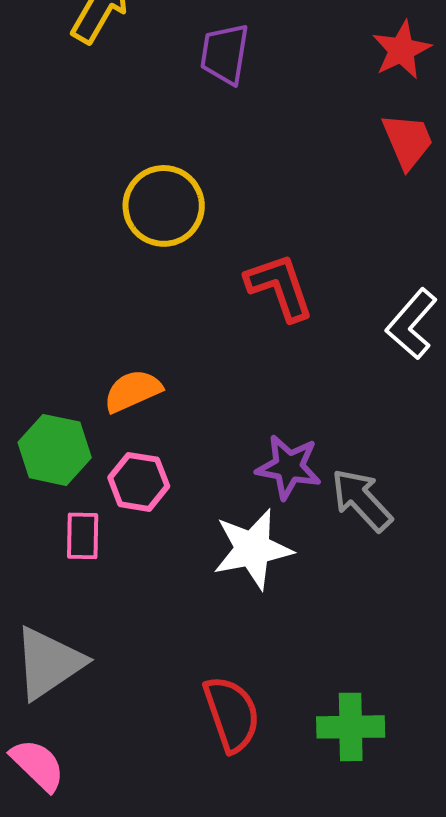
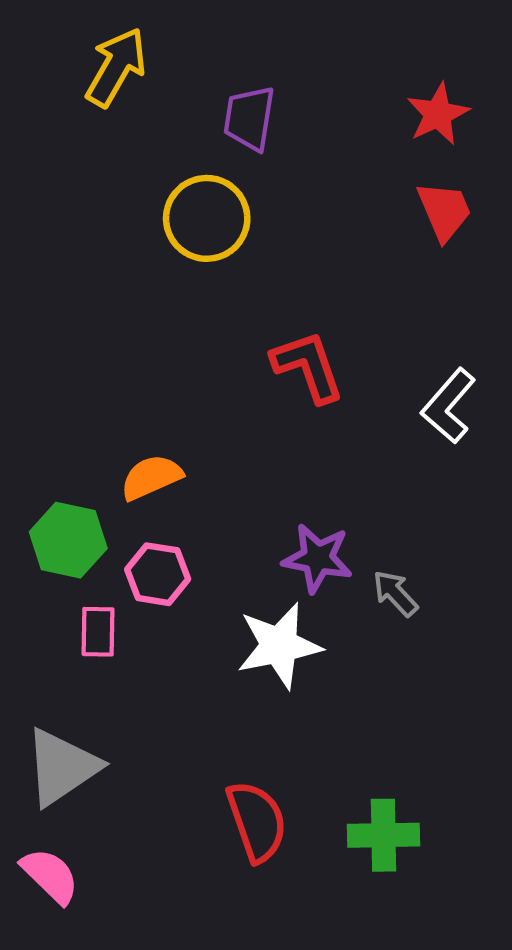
yellow circle: (164, 206) -> (207, 218), moved
gray arrow: (362, 500) -> (395, 593), size x0.7

